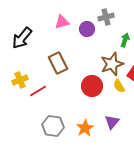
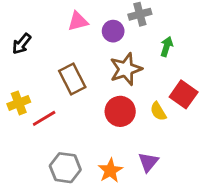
black arrow: (22, 38) -> (22, 44), size x0.7
brown star: (112, 64) -> (126, 69), moved

